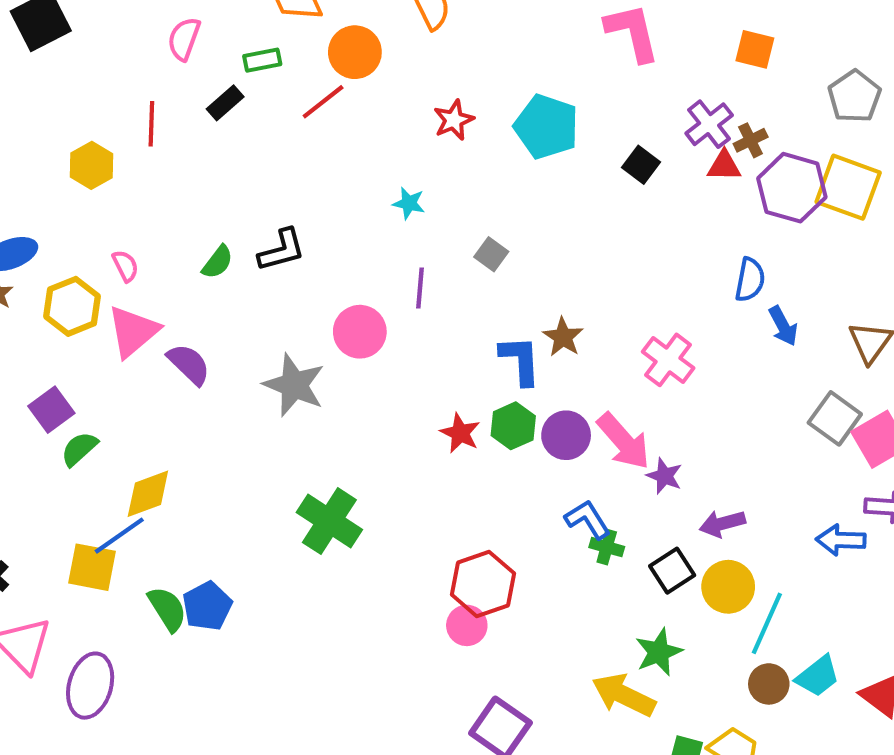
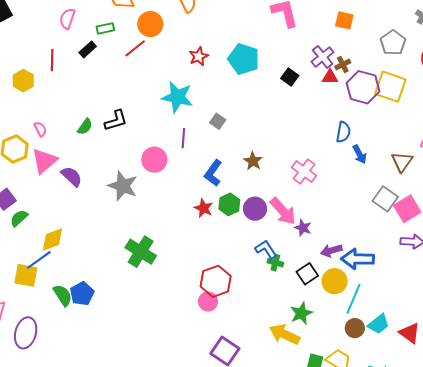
cyan star: (409, 203) -> (177, 97), size x2.0
blue L-shape: (520, 360) -> (213, 173), moved, turned -140
blue arrow: (841, 540) -> (358, 259), moved, size x1.4

